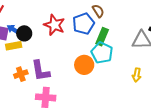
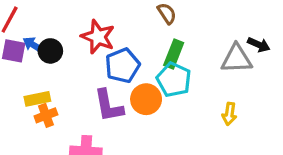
blue pentagon: (84, 24) -> (122, 66), moved
yellow rectangle: (14, 46) -> (37, 99), moved
purple L-shape: (41, 71) -> (109, 106), moved

